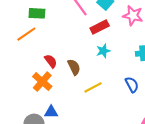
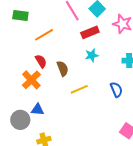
green rectangle: (37, 13) -> (20, 16), moved
orange line: (26, 34) -> (44, 35), moved

